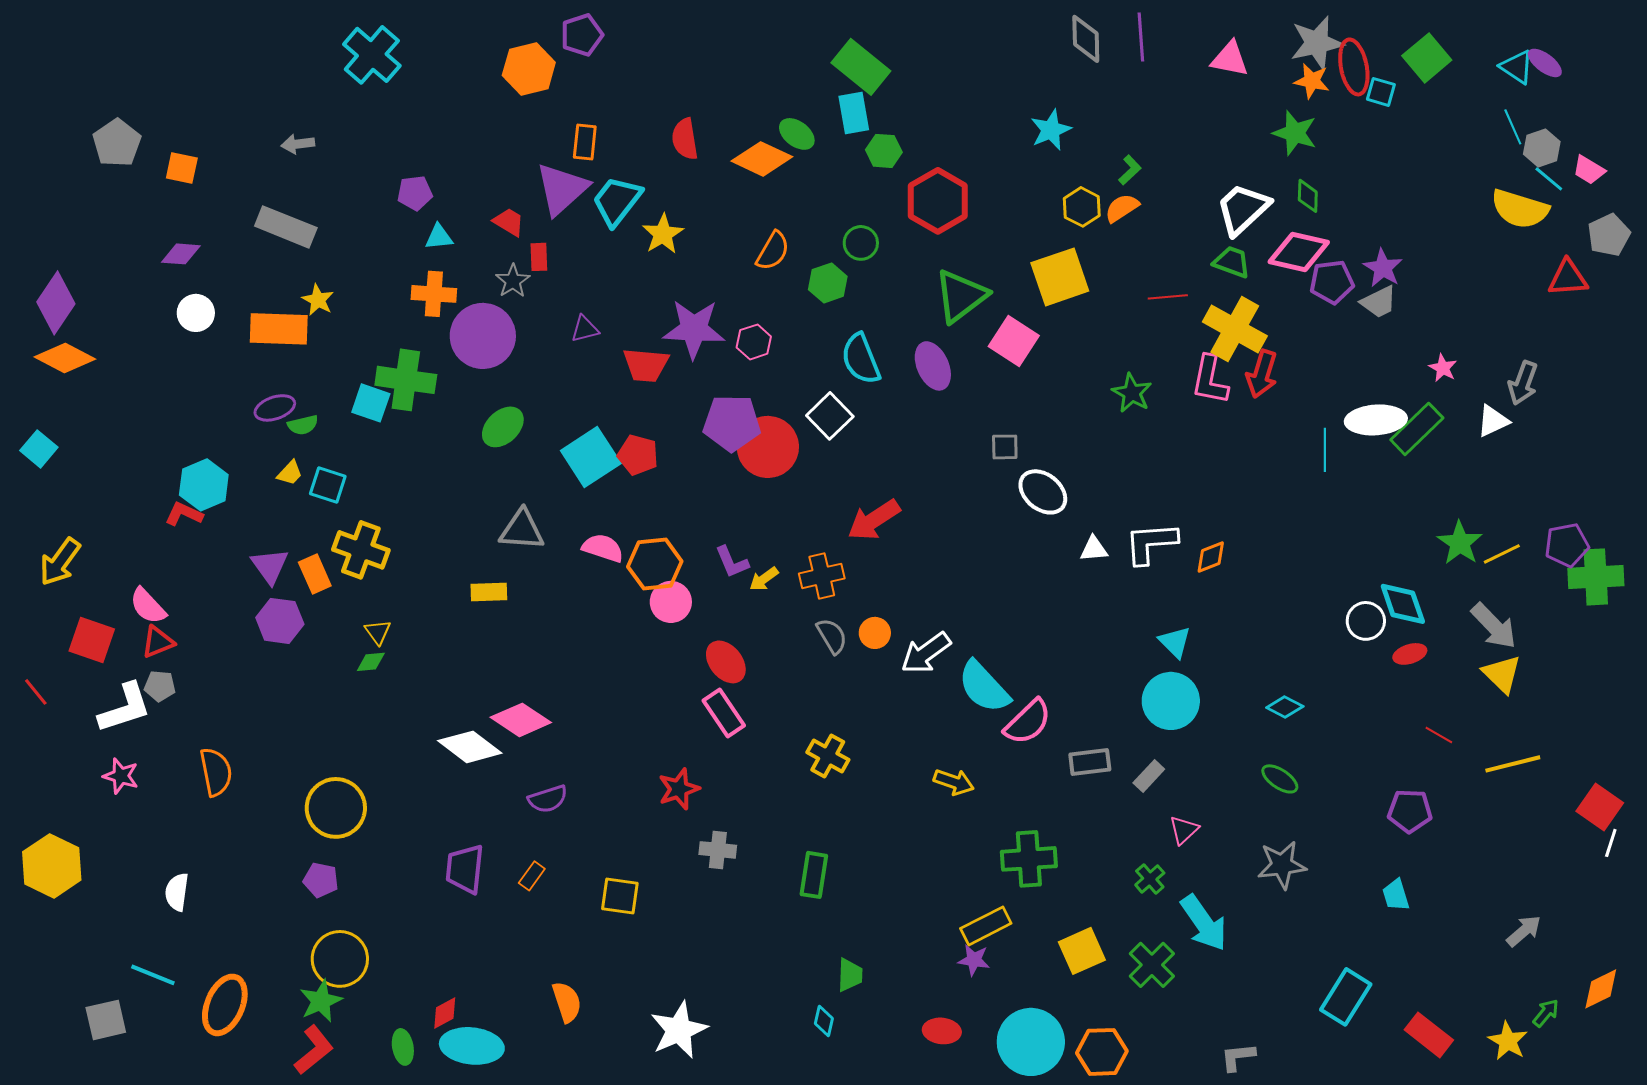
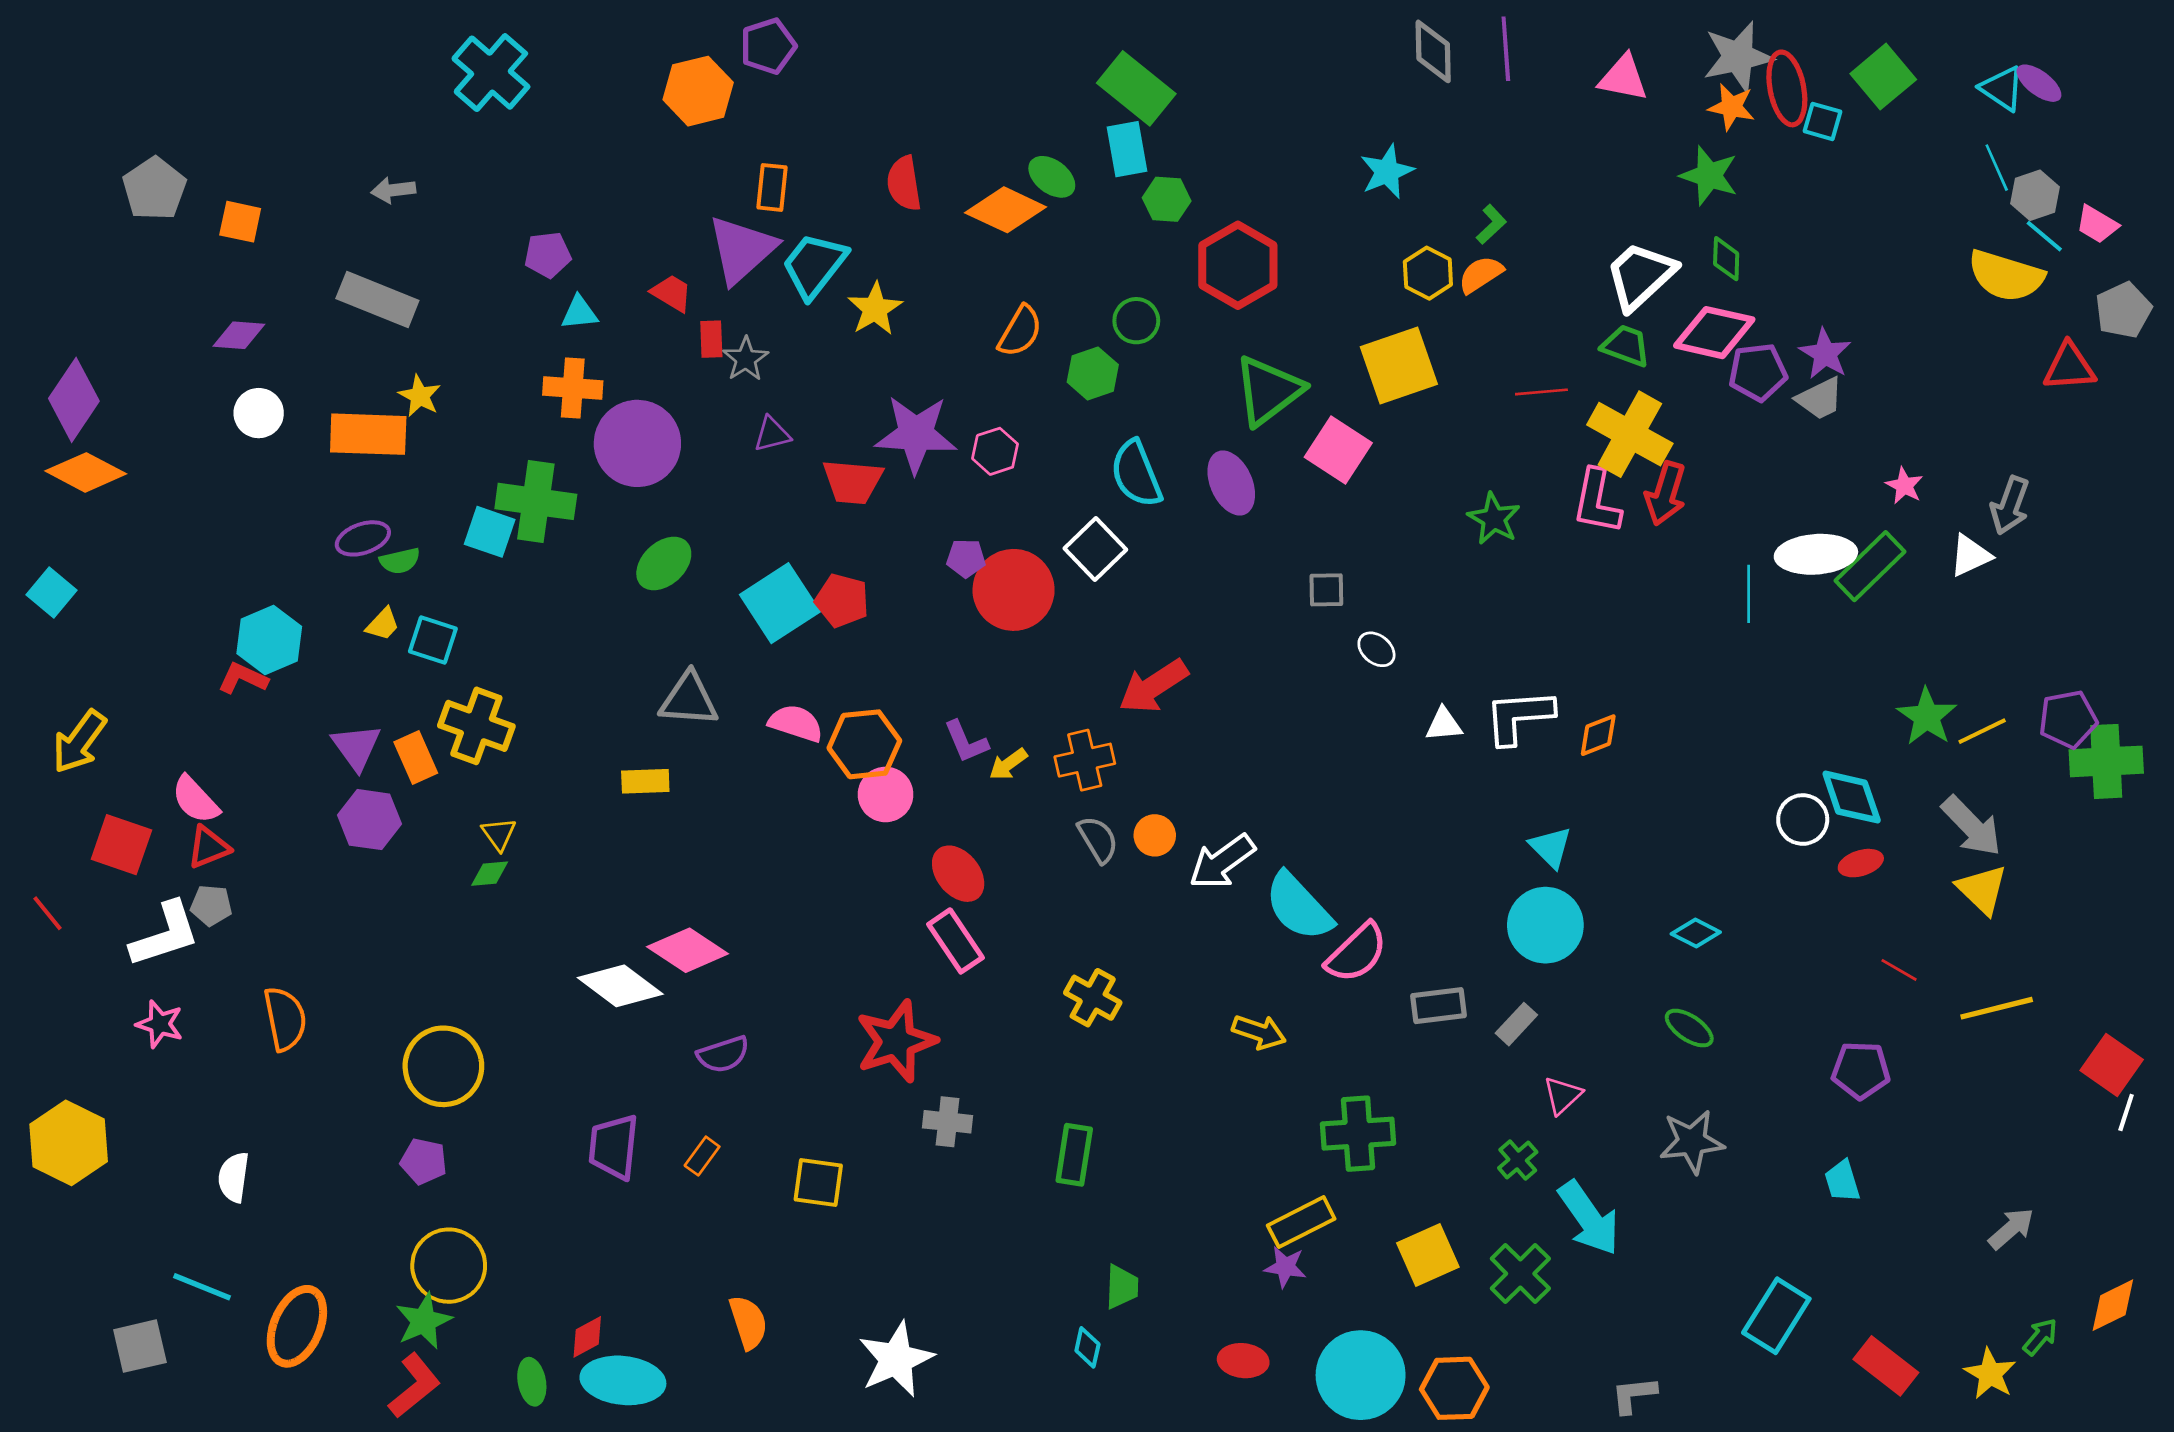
gray star: (513, 281) -> (746, 359), moved
purple pentagon: (732, 423) -> (966, 558), size x0.5
white ellipse: (1043, 492) -> (1376, 649), size x0.6
red star: (679, 789) -> (896, 1041), size x1.5

